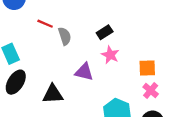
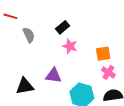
red line: (45, 24) -> (10, 16), moved
purple triangle: (84, 72) -> (53, 76), moved

